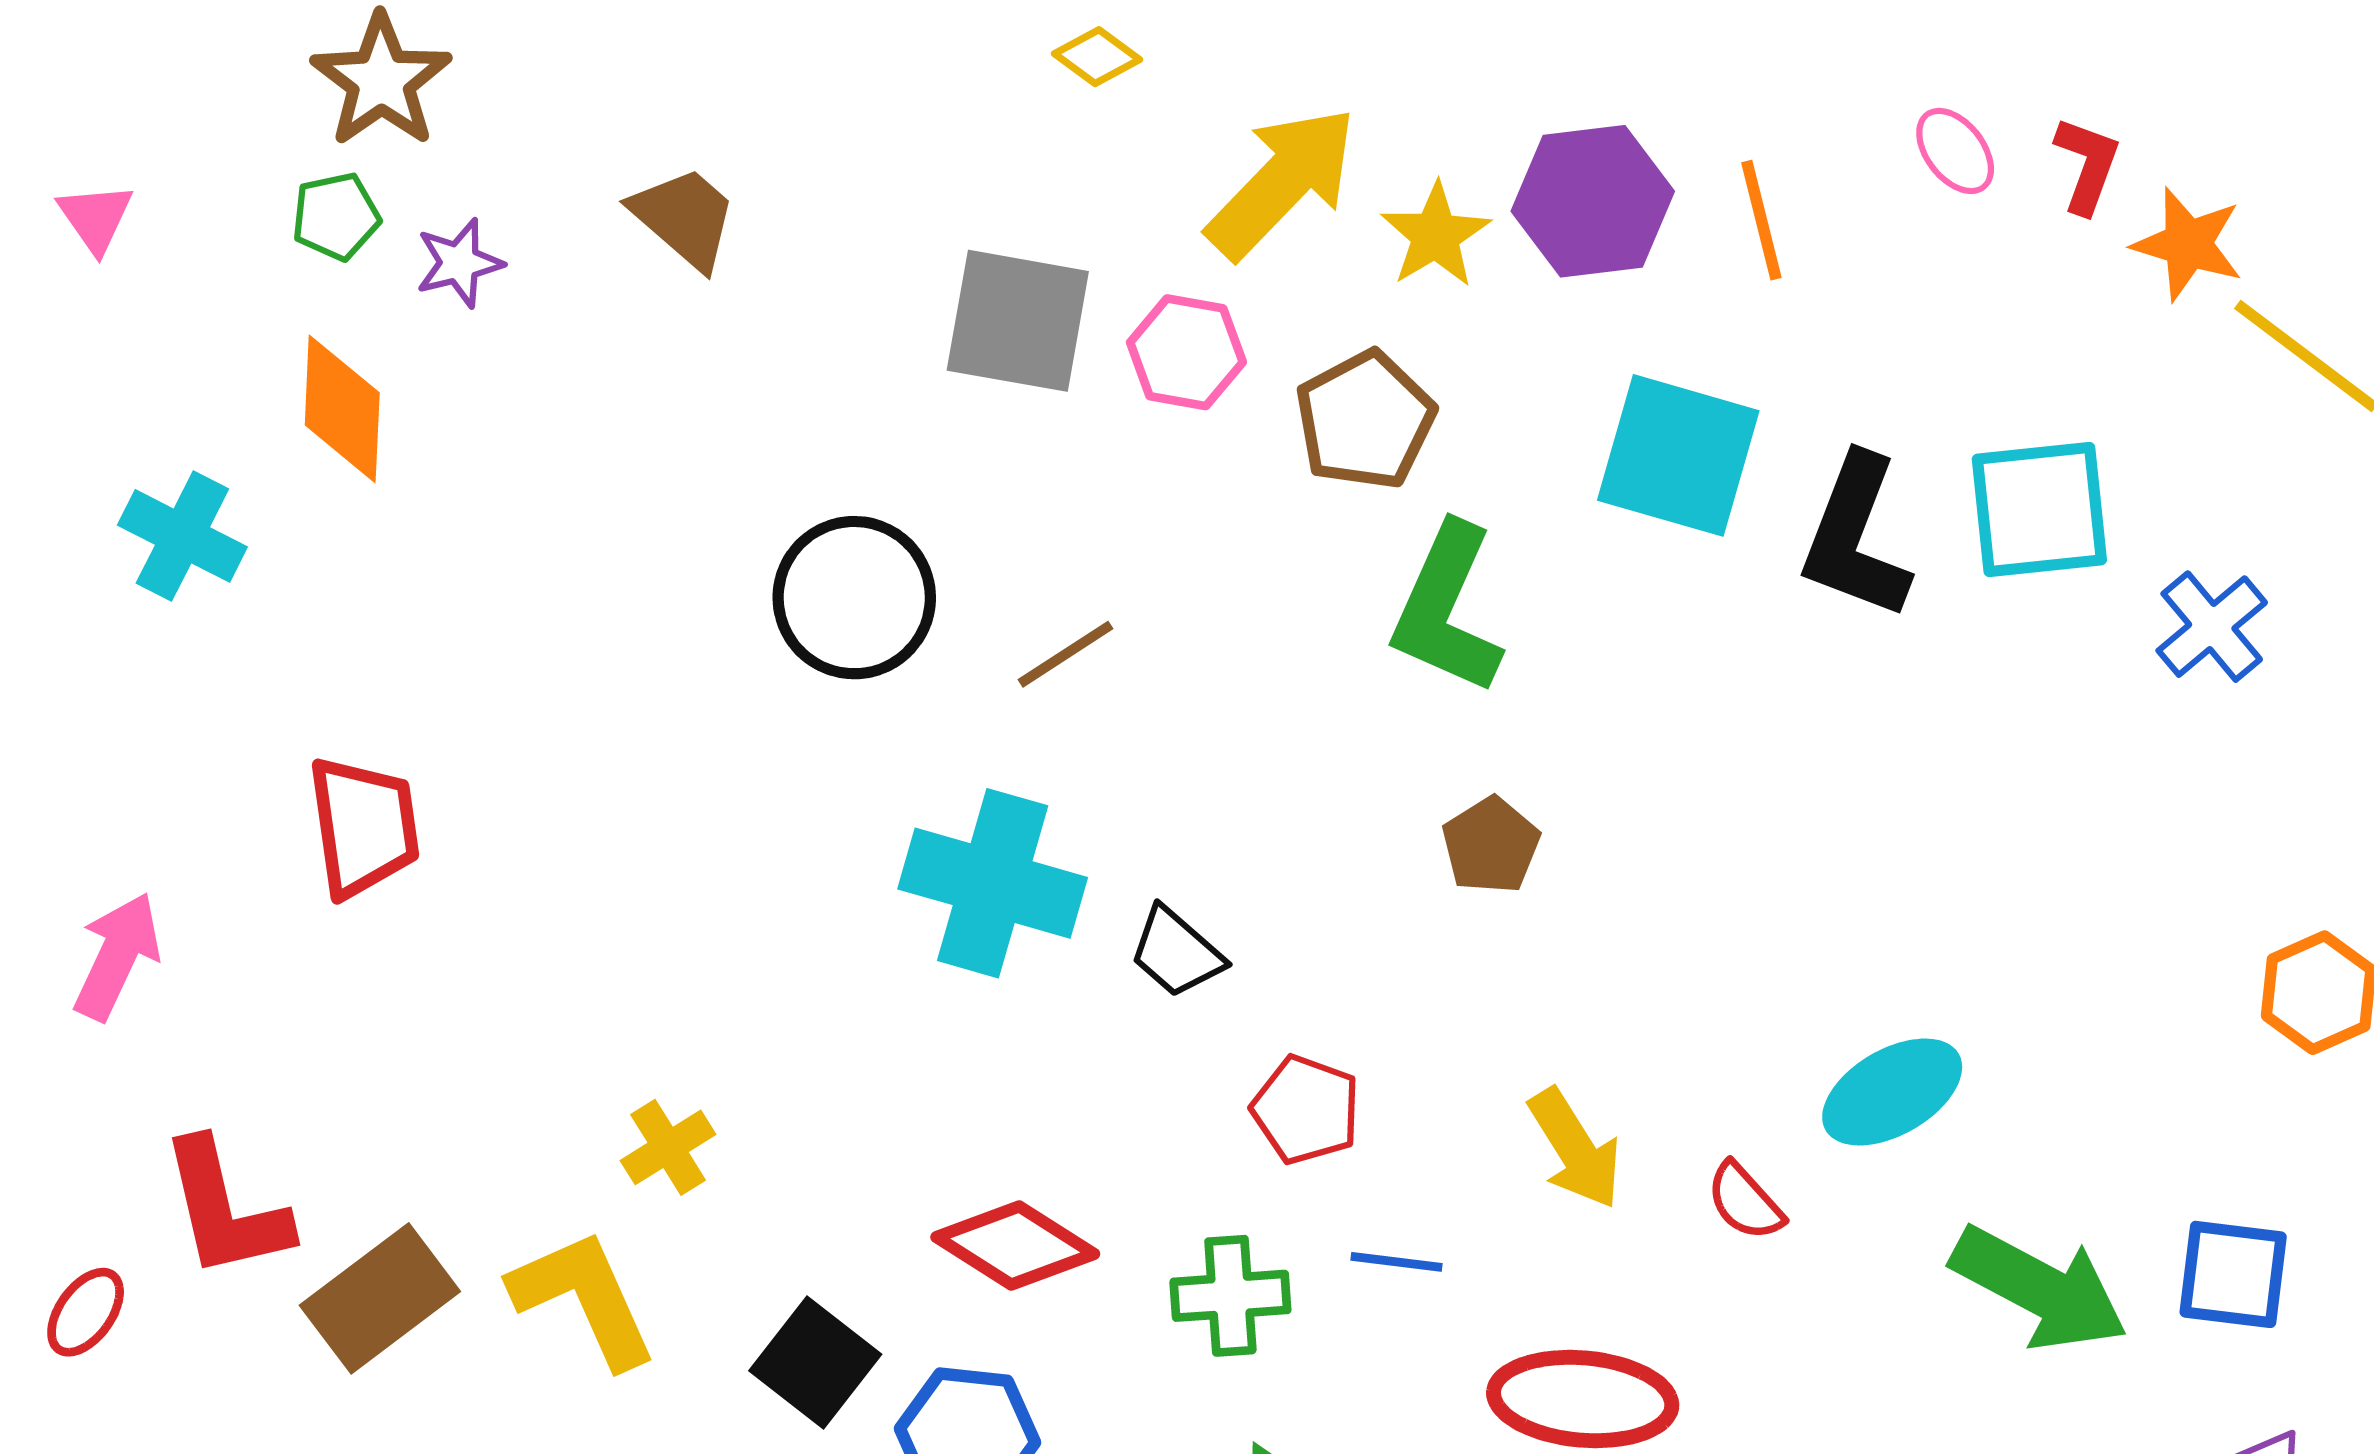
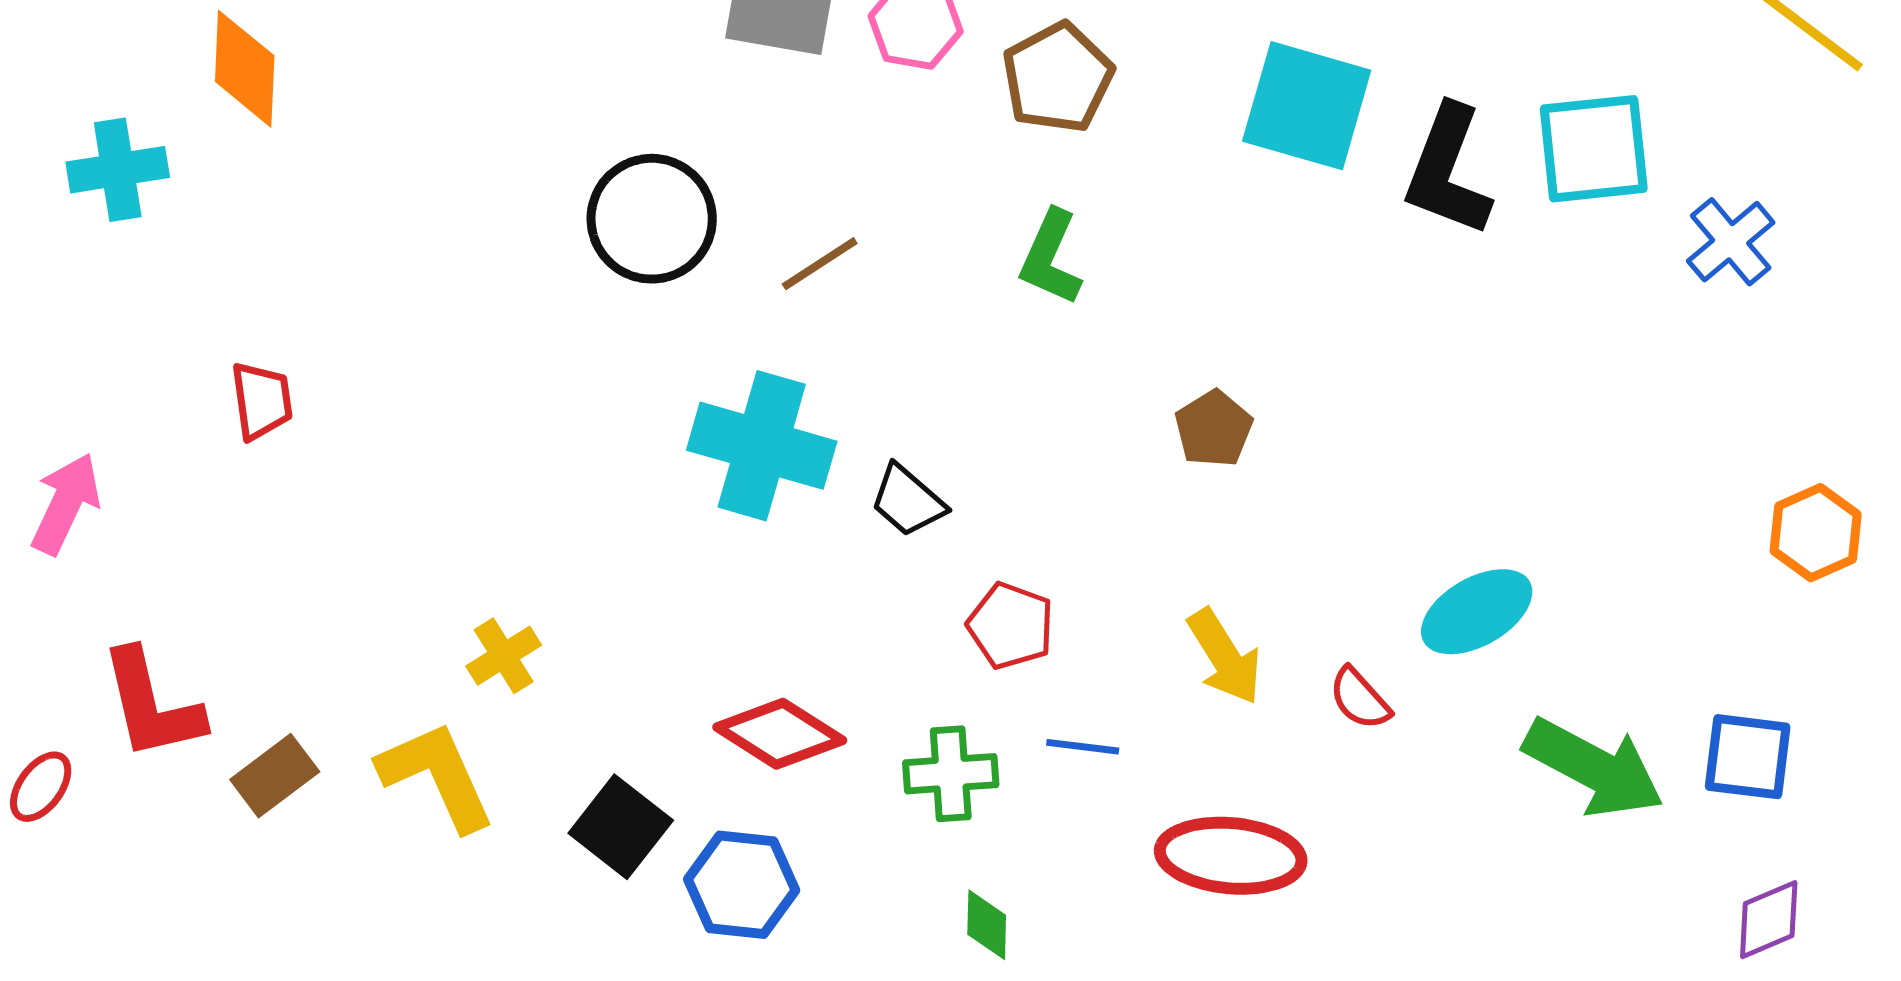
cyan cross: (182, 536) -> (118, 170), turned -36
green L-shape: (1447, 609) -> (1051, 258), moved, size x0.7
red trapezoid: (364, 827) -> (262, 401), size x0.7
brown pentagon: (1491, 845) -> (1214, 429), moved
brown rectangle: (380, 1298) -> (275, 776), size x0.7

